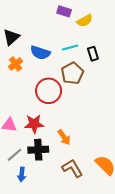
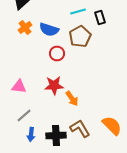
blue semicircle: (40, 53) -> (49, 30), moved
red circle: (49, 91) -> (57, 54), size x0.6
red star: (34, 124) -> (54, 86), moved
black cross: (38, 150) -> (56, 136), moved

